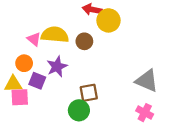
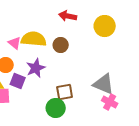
yellow circle: (108, 20) -> (105, 26), moved
gray triangle: (147, 81) -> (104, 84), moved
pink cross: (145, 113) -> (110, 102), moved

